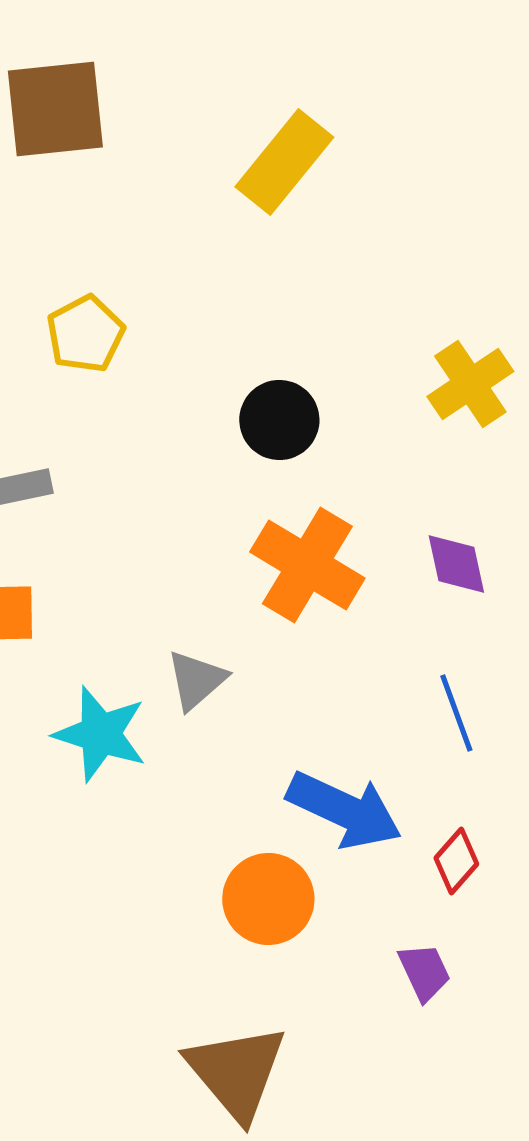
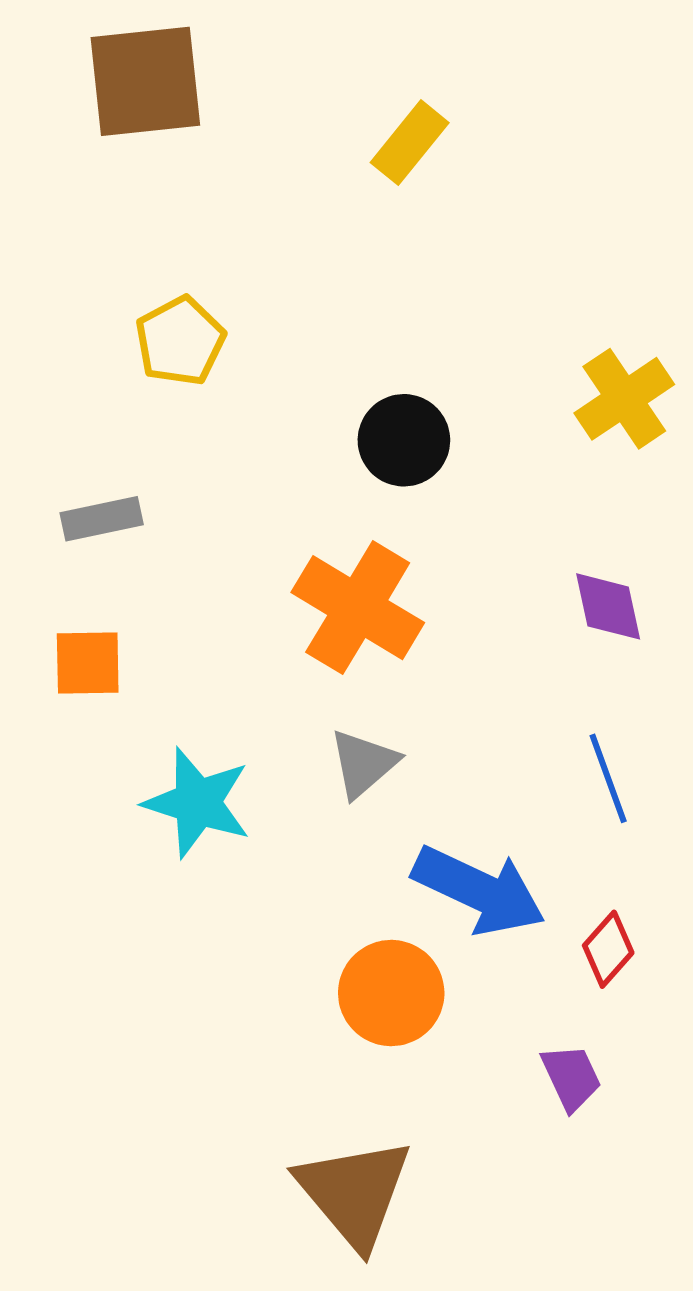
yellow rectangle: (284, 162) -> (410, 143), size x0.7
orange cross: (307, 565) -> (358, 608), moved
gray triangle: (196, 680) -> (364, 763), moved

